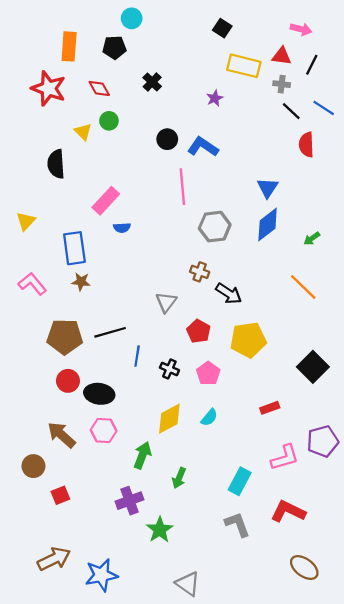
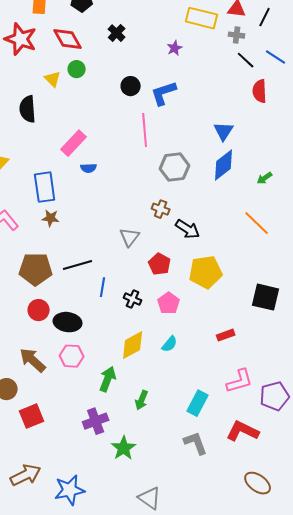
red diamond: (99, 88) -> (68, 39), size x1.4
blue L-shape: (203, 147) -> (164, 93), turned -52
black square: (313, 367) -> (266, 297), turned -32
purple pentagon: (323, 441) -> (275, 396), moved
red square: (60, 495) -> (32, 416), size x1.4

